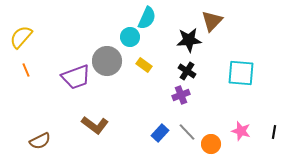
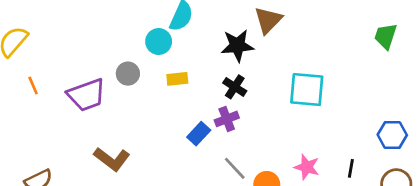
gray circle: (107, 61) -> (128, 74), size x0.6
yellow rectangle: (144, 65) -> (177, 79), turned -42
orange line: (26, 70) -> (33, 86), moved
blue rectangle: (160, 133) -> (199, 134), moved

